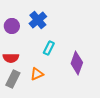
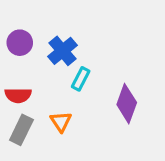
blue cross: (38, 20) -> (63, 51), moved
orange triangle: (37, 74) -> (61, 122), turned -40

